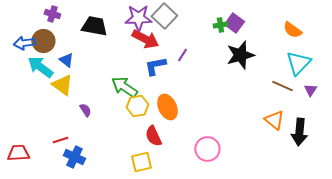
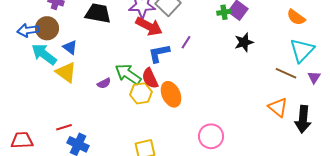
black star: (240, 55) -> (244, 42), size x0.7
purple semicircle: (85, 110) -> (104, 83), moved, turned 96
red semicircle: (153, 136) -> (150, 78), moved

